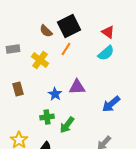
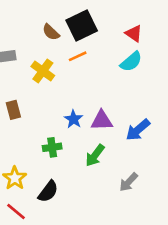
orange line: (66, 49) -> (78, 56), turned 32
purple triangle: (77, 87) -> (102, 121), moved
blue star: (55, 94) -> (74, 119), moved
green arrow: (67, 125) -> (95, 155), moved

